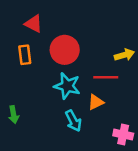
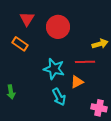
red triangle: (34, 24) -> (27, 19), turned 35
red circle: (65, 50) -> (58, 27), moved
orange rectangle: (25, 55) -> (20, 44), turned -49

